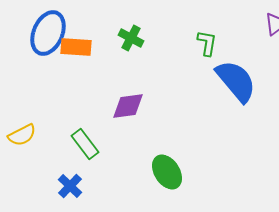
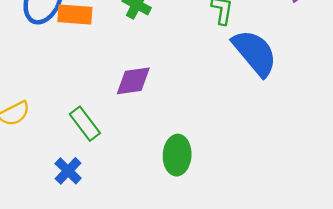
green ellipse: (167, 172) -> (177, 155), turned 36

